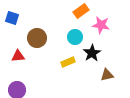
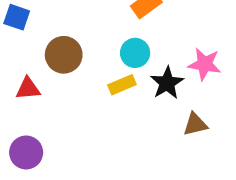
pink star: (101, 25) -> (205, 64), moved
yellow rectangle: (68, 62) -> (122, 85), moved

